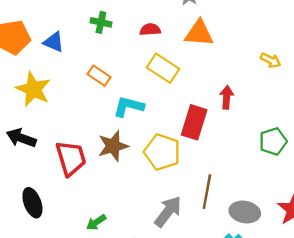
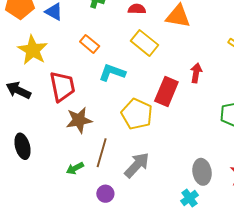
brown star: (113, 146) -> (79, 120), moved
red trapezoid: (71, 158) -> (62, 86), moved
brown line: (207, 192) -> (102, 153), moved
gray ellipse: (245, 212) -> (202, 172), turned 65

